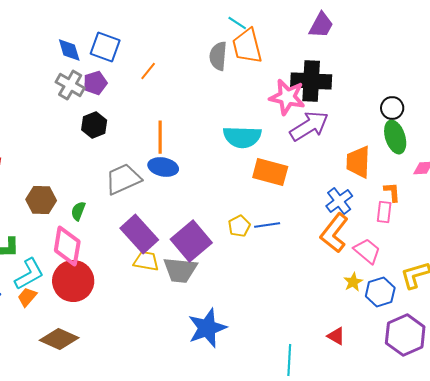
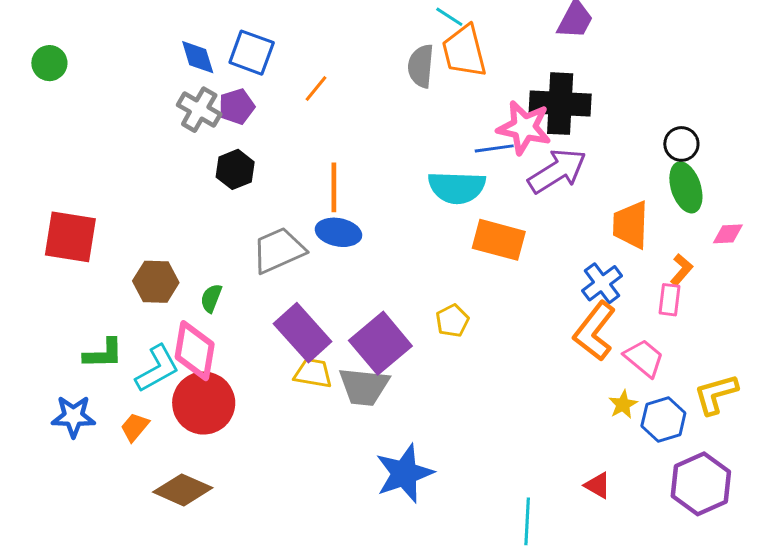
orange L-shape: (392, 192) -> (681, 270), turned 45
blue line: (267, 225) -> (494, 148), moved
cyan L-shape: (29, 274) -> (157, 369), moved

